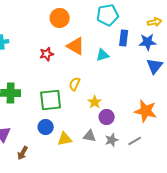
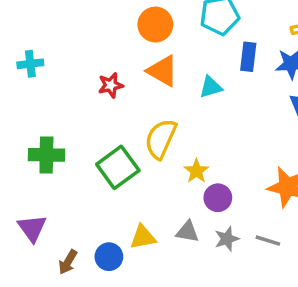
orange circle: (60, 18) -> (155, 25), moved
yellow semicircle: (75, 84) -> (161, 139), size x1.6
green square: (51, 100) -> (118, 167), turned -30
blue circle: (46, 127) -> (109, 257), moved
gray line: (135, 141) -> (268, 241), turned 48

